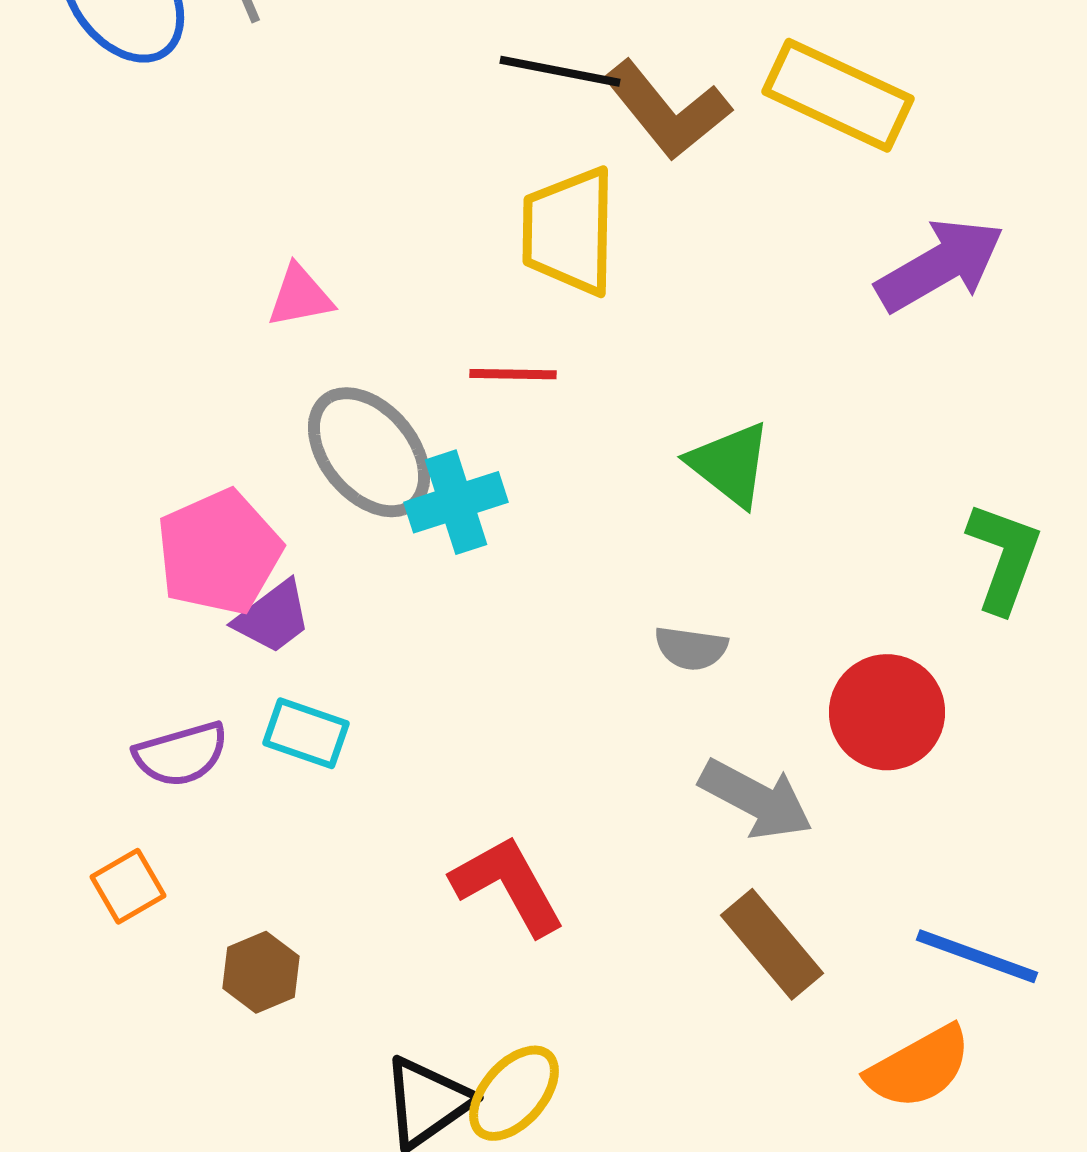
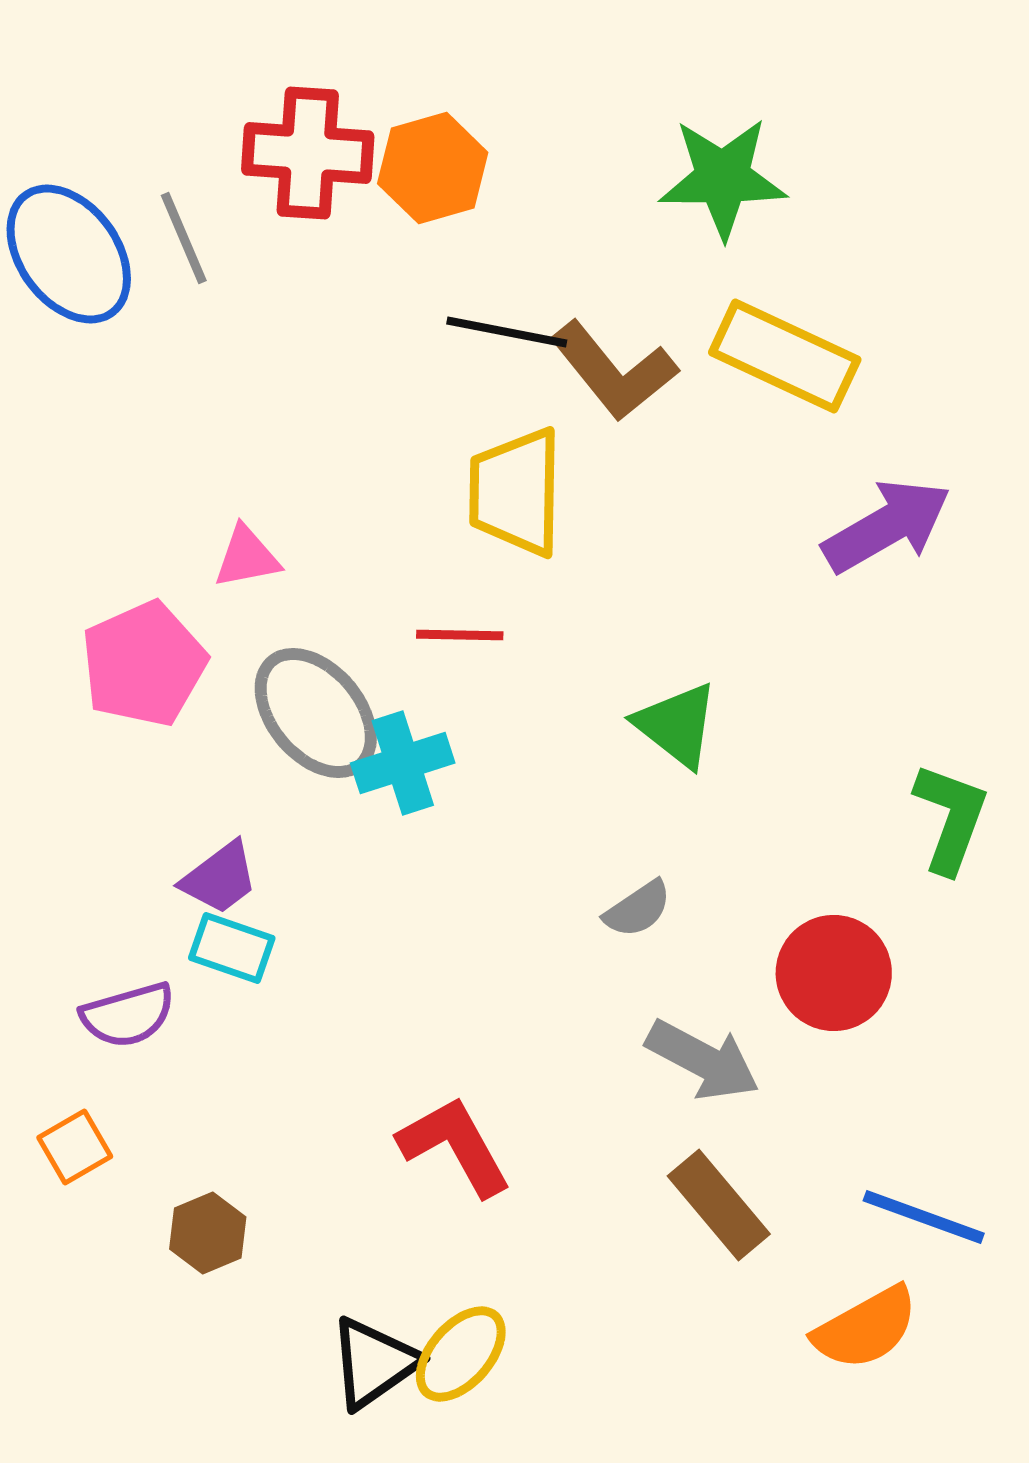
pink pentagon: (219, 552) -> (144, 664), moved
gray semicircle: (691, 648) -> (638, 909), turned -42
cyan rectangle: (306, 733) -> (232, 948), moved

